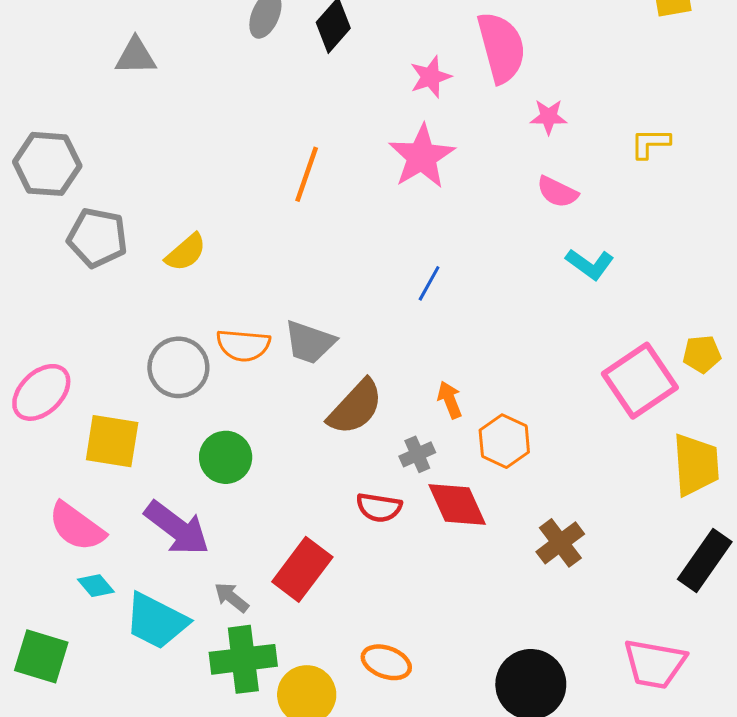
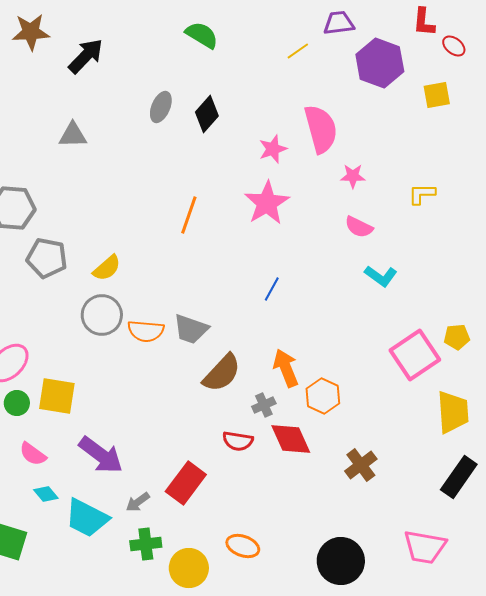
gray circle: (178, 367) -> (102, 315), moved
orange arrow: (450, 400) -> (286, 368), size x1.5
green circle: (226, 457) -> (17, 403), moved, size x0.7
pink semicircle: (77, 527) -> (33, 454), size x0.7
gray arrow: (231, 597) -> (138, 502), turned -75
green cross: (243, 659) -> (146, 544), size x0.7

